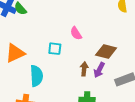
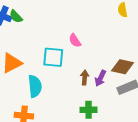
cyan square: (55, 49) -> (53, 57), size x1.5
brown diamond: (106, 52) -> (123, 67), moved

